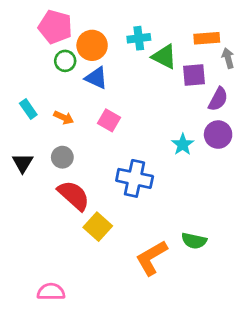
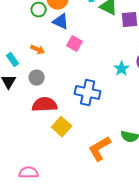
cyan rectangle: (28, 109) -> (13, 60), moved
pink square: (109, 120) -> (75, 44), moved
red semicircle: (74, 195) -> (45, 105), turned -45

